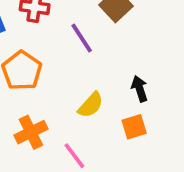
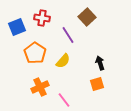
yellow semicircle: (91, 105) -> (63, 61), moved

